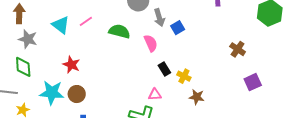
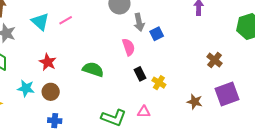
green semicircle: (119, 31) -> (93, 69), moved
purple square: (253, 82) -> (227, 94), size x1.4
cyan star: (52, 93) -> (26, 88), size x0.7
pink triangle: (155, 95) -> (144, 112), moved
brown star: (197, 97) -> (195, 102), moved

